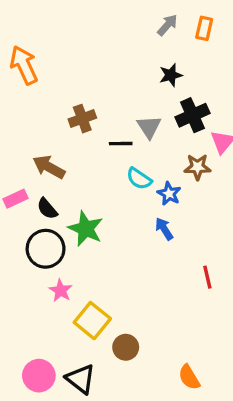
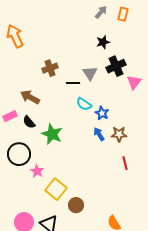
brown star: (197, 167) -> (119, 134), moved
black circle: (46, 249) -> (19, 154), moved

